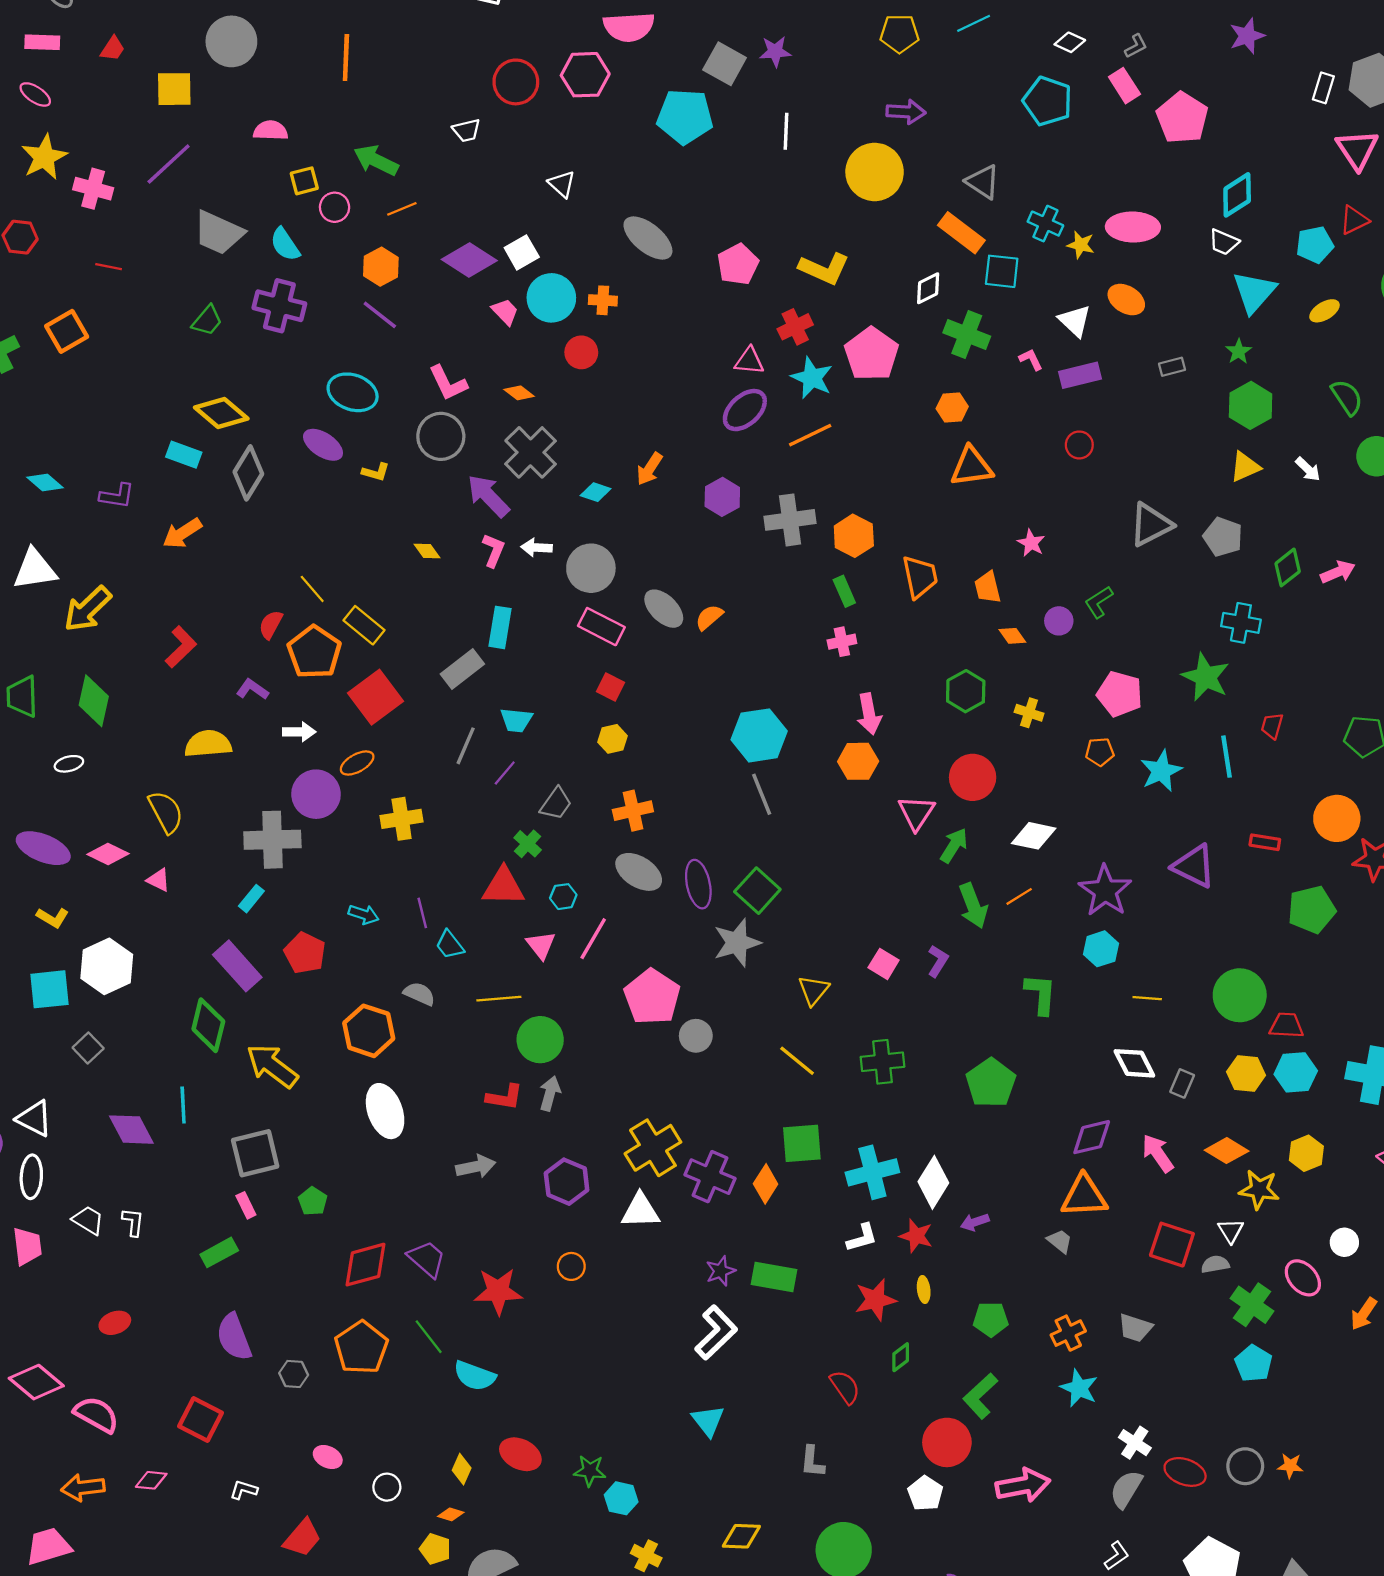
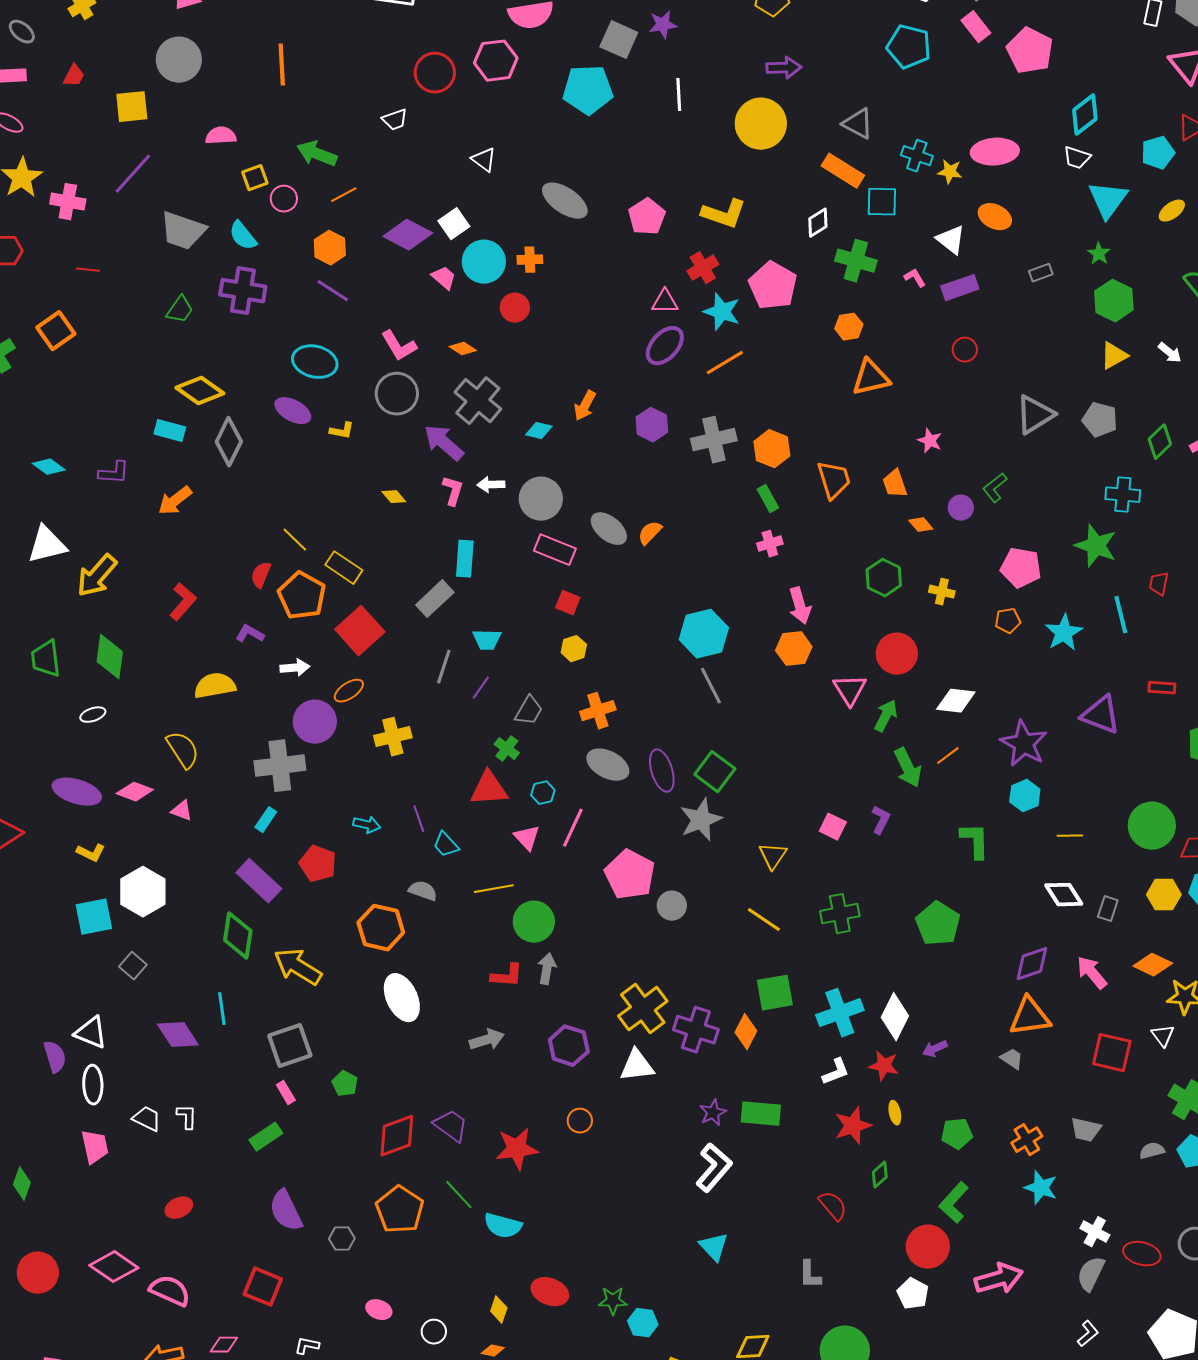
gray semicircle: (1215, 1264) -> (1152, 1151), moved

